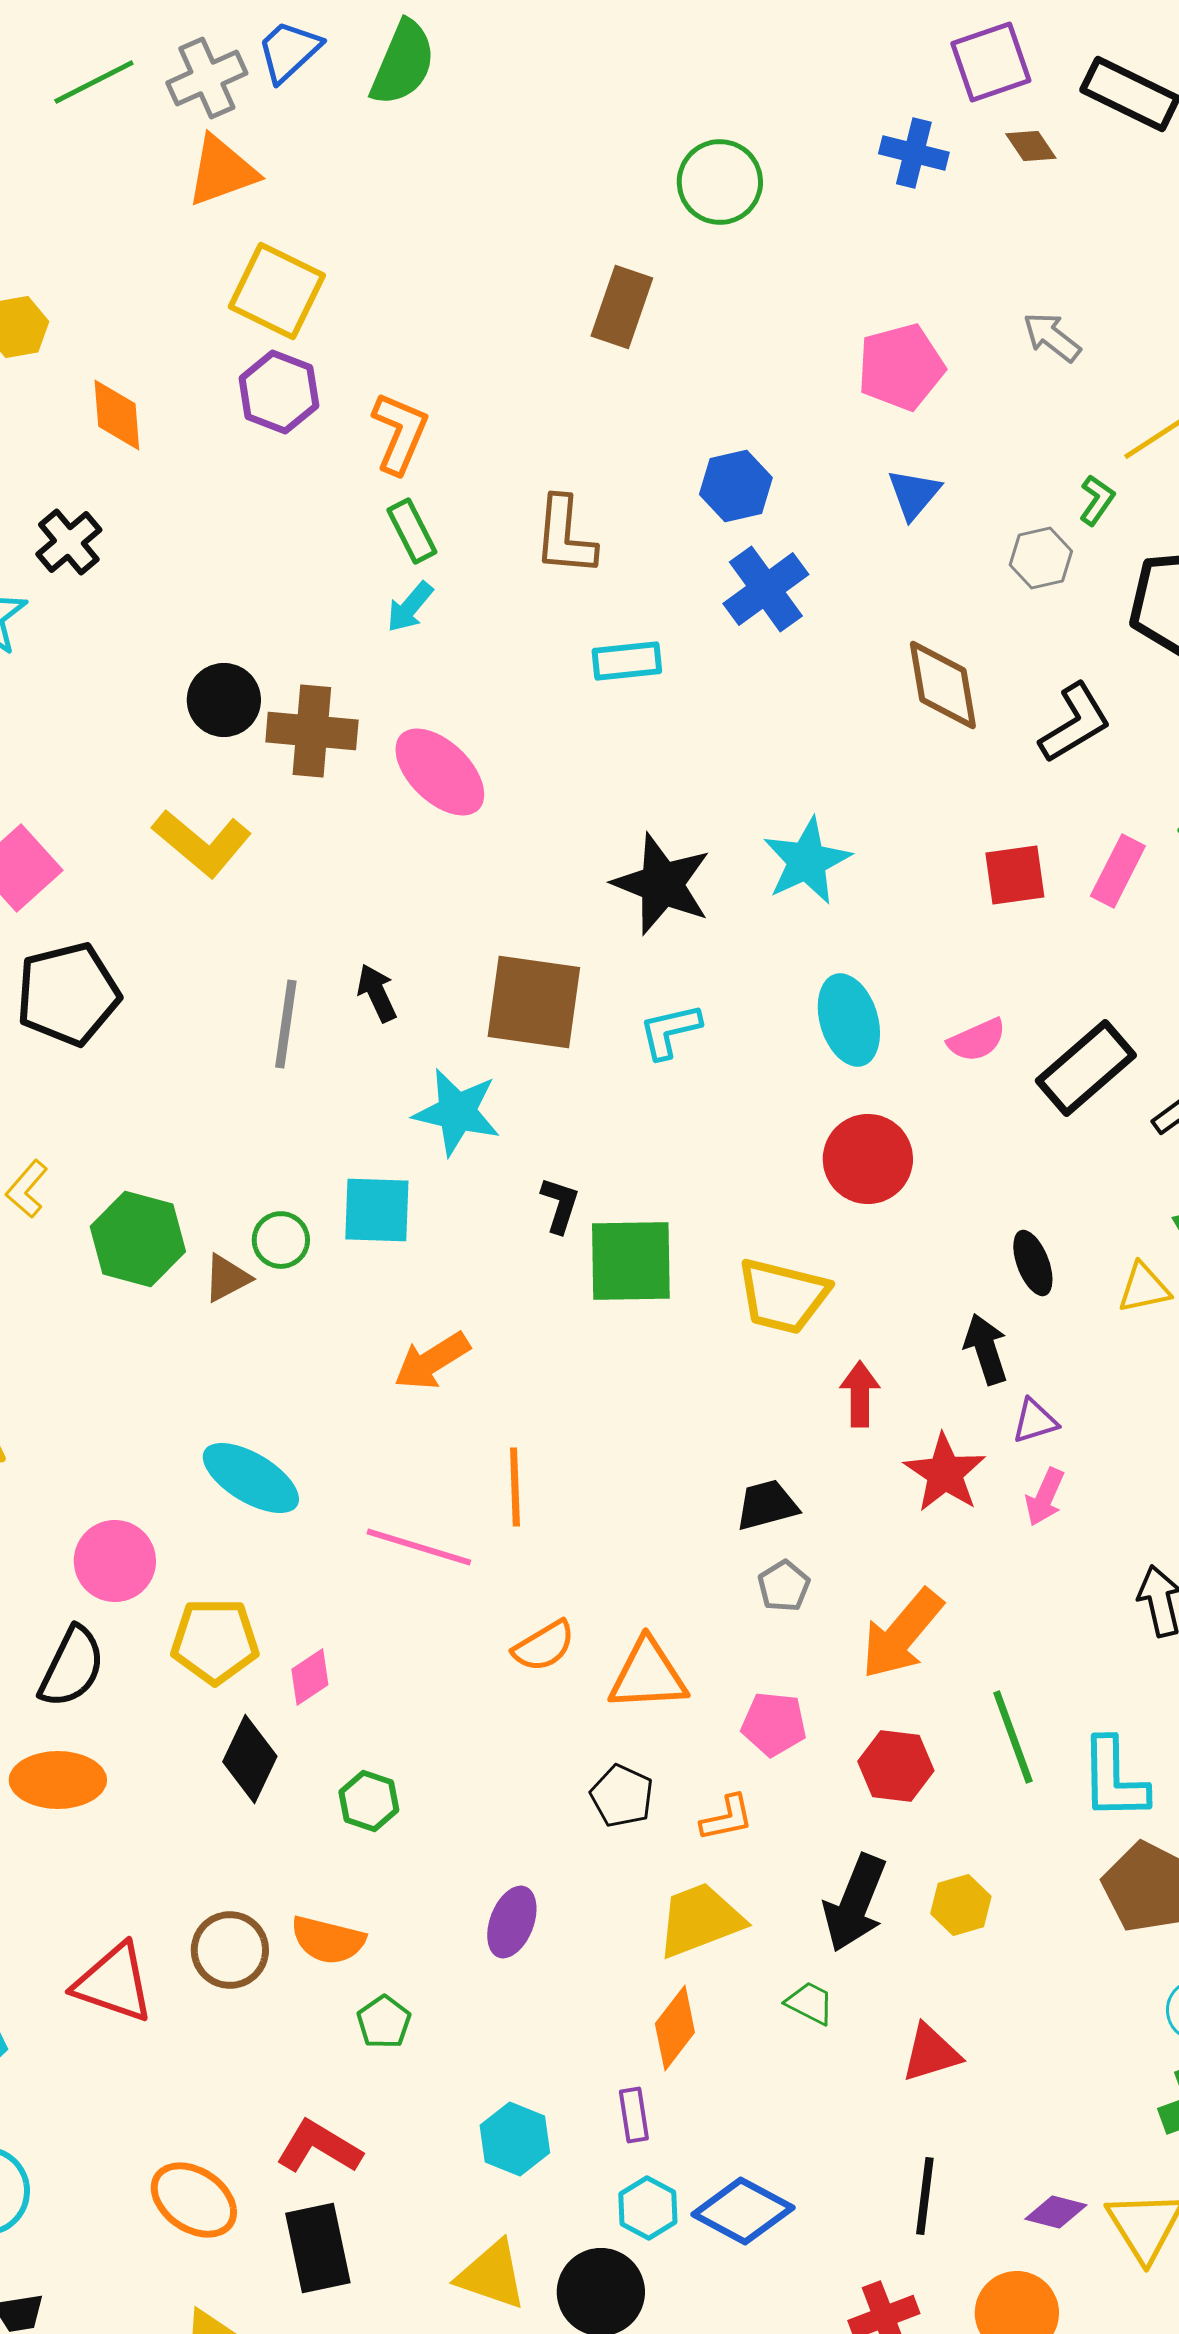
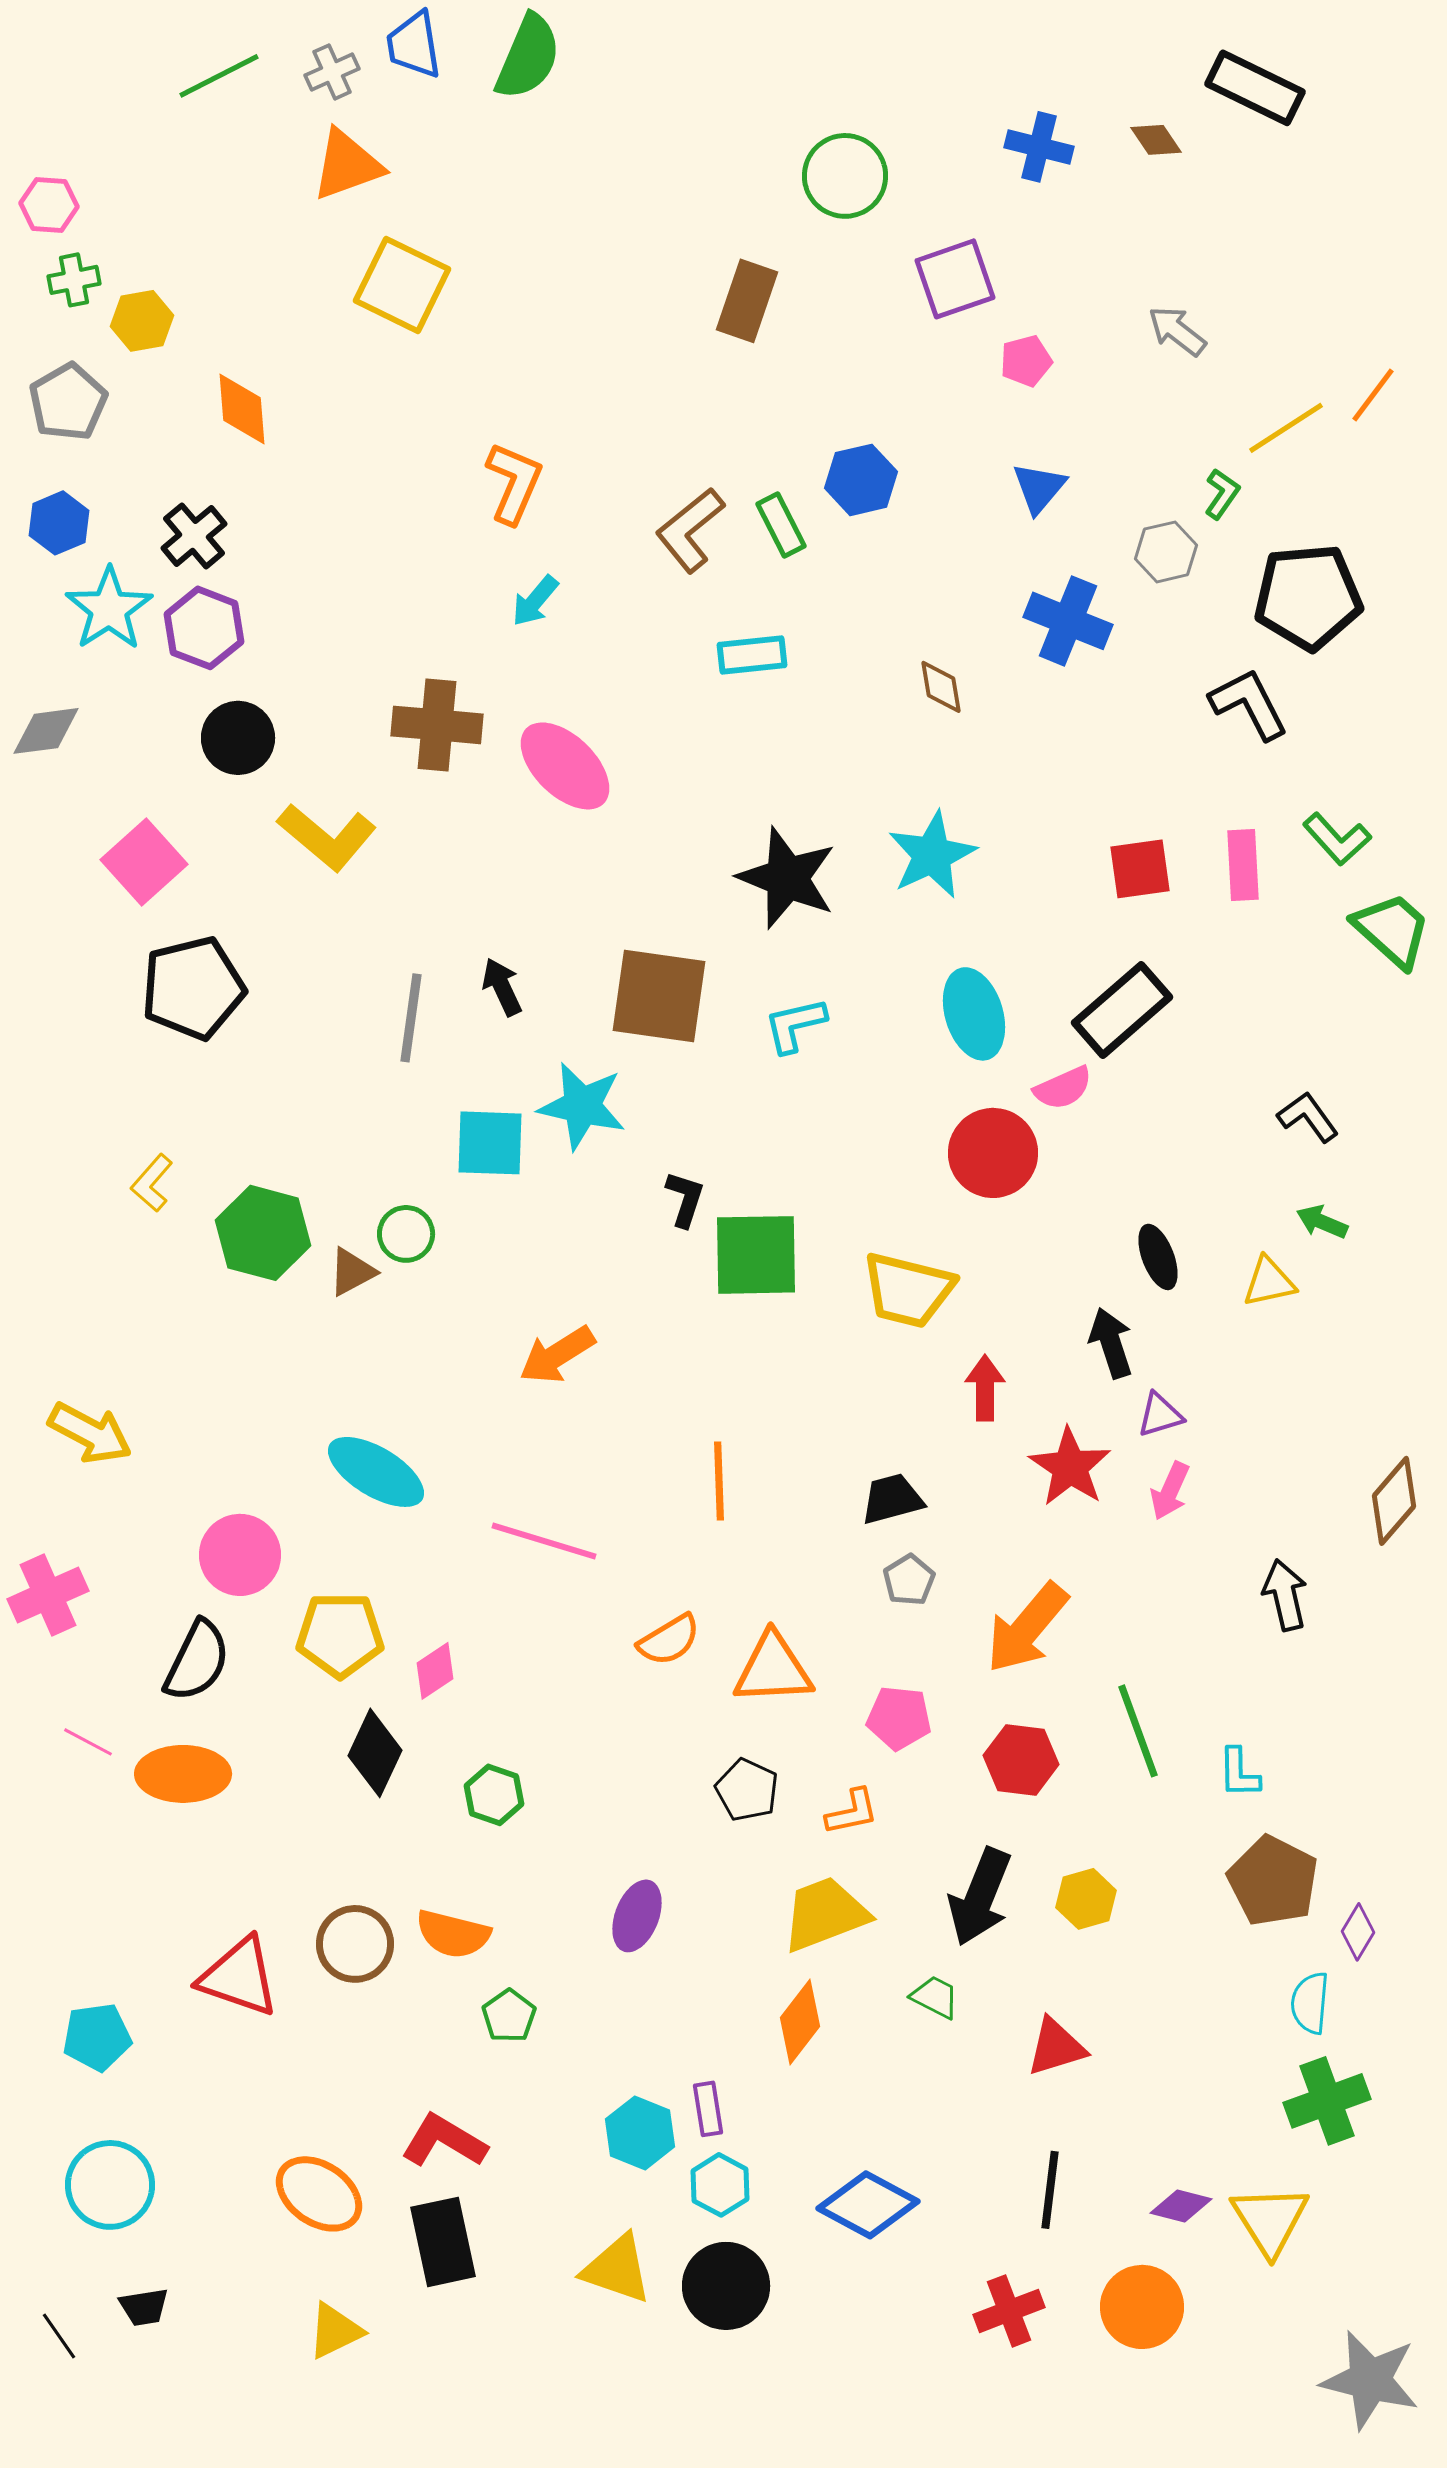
blue trapezoid: (289, 51) -> (414, 45), turned -56
purple square: (991, 62) -> (955, 279), moved
gray cross: (207, 78) -> (332, 72), size x0.7
pink pentagon: (901, 367) -> (1026, 361), size x0.6
purple hexagon: (279, 392) -> (204, 628), moved
orange L-shape: (400, 433) -> (514, 483), moved
green rectangle: (412, 531) -> (781, 525), moved
brown L-shape: (565, 536) -> (690, 530), turned 46
blue cross: (766, 589) -> (1068, 621), moved, turned -32
brown diamond: (943, 685) -> (941, 687), moved, size x0.6
black circle: (224, 700) -> (238, 738), moved
black L-shape: (1075, 723) -> (1249, 704), moved, turned -86
pink rectangle: (1118, 871) -> (1243, 865), turned -30
pink semicircle: (977, 1040) -> (1063, 1088), moved
black rectangle: (1086, 1068) -> (1122, 1010), moved
cyan square: (377, 1210) -> (490, 1143), moved
orange line: (515, 1487) -> (719, 1481), moved
cyan L-shape: (1114, 1779) -> (1239, 1773), size x0.6
purple rectangle: (634, 2115) -> (708, 2109), moved
cyan hexagon: (648, 2208) -> (720, 2185), moved

